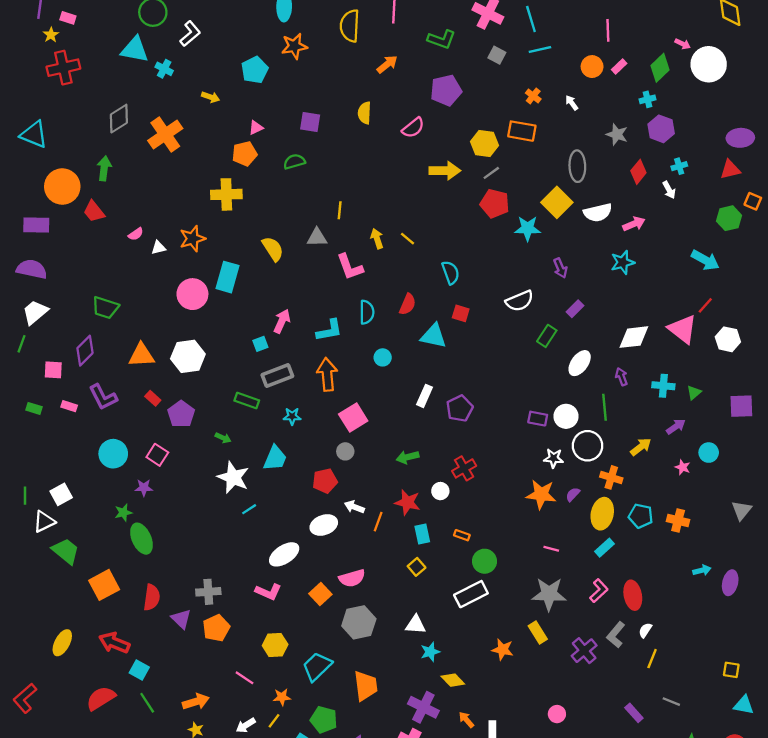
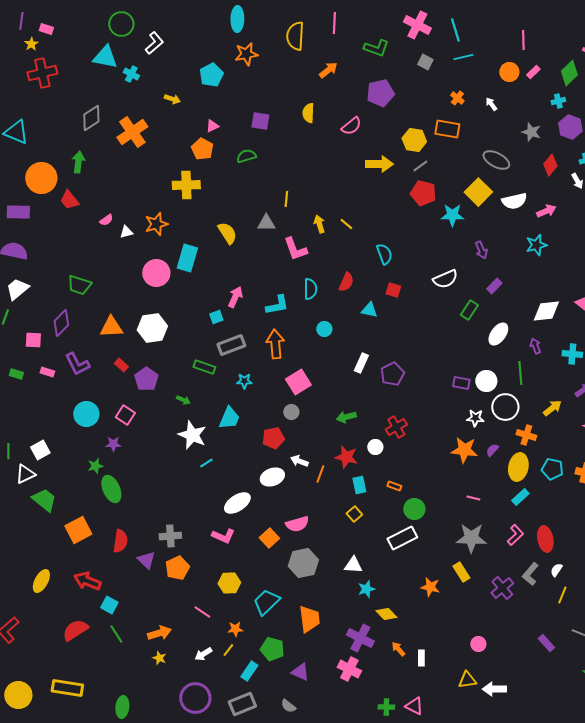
orange pentagon: (245, 154) -> (202, 149), turned -30
gray ellipse: (577, 166) -> (496, 160), turned -60
cyan triangle: (434, 336) -> (369, 310), size x0.7

